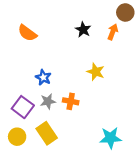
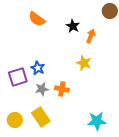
orange arrow: (113, 32) -> (91, 36), moved
orange semicircle: (27, 33) -> (37, 19), moved
purple square: (23, 107) -> (18, 77), moved, turned 36

